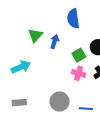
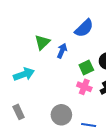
blue semicircle: (73, 19) -> (84, 28), turned -132
gray rectangle: (19, 103) -> (19, 112), turned 64

